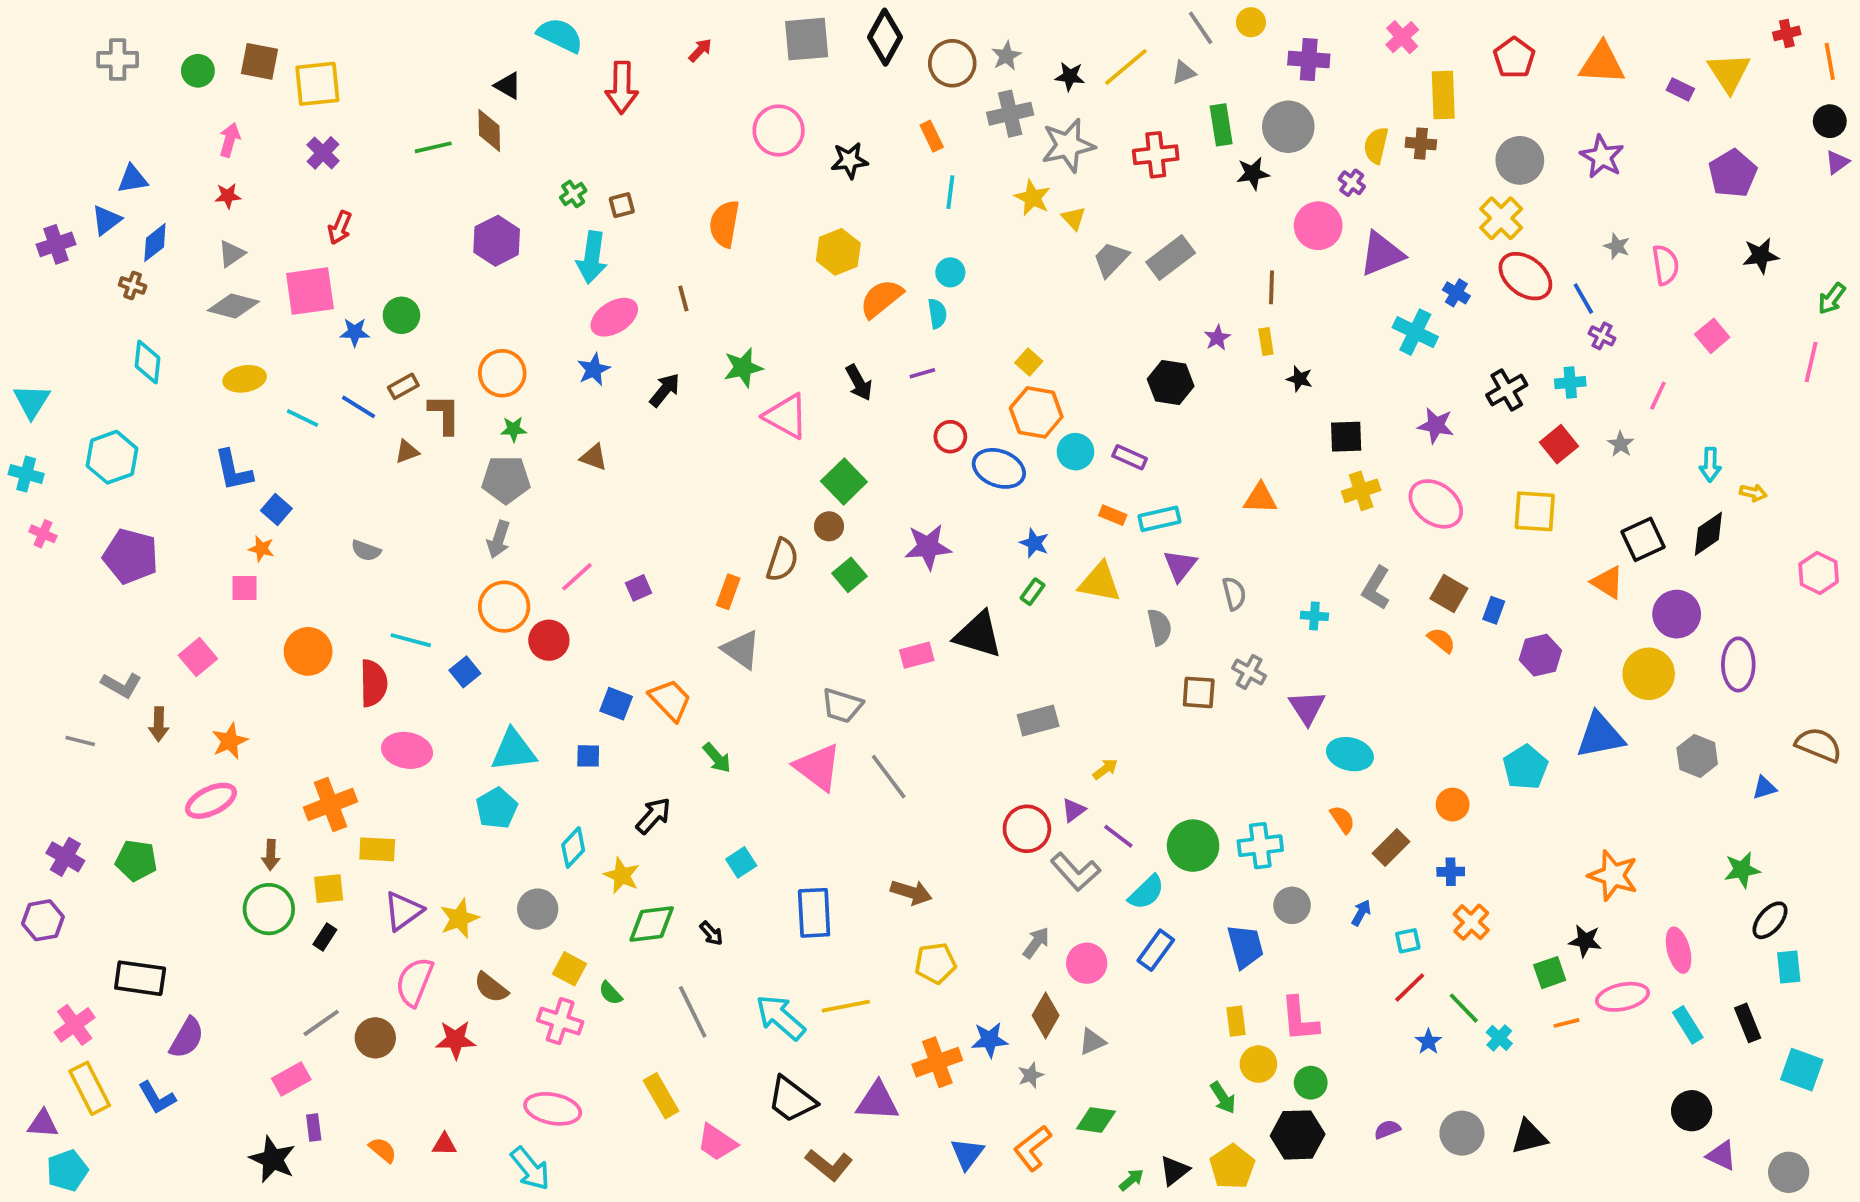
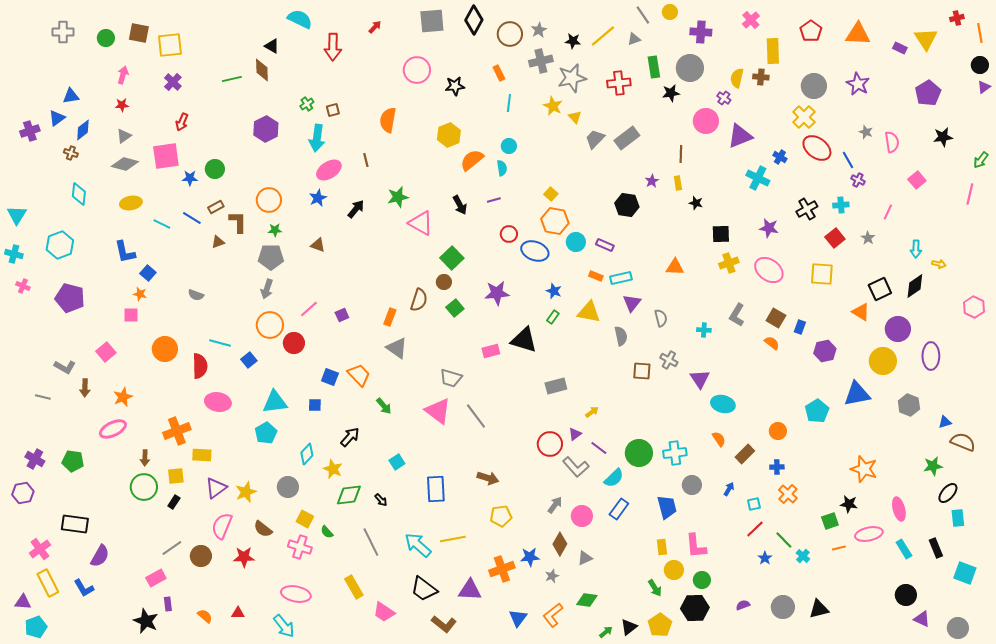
brown semicircle: (1819, 745) -> (963, 442), moved

